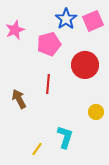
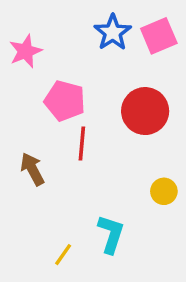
pink pentagon: (49, 44) -> (65, 101), moved, turned 30

